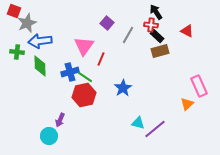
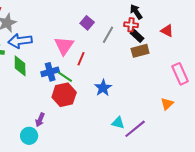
pink rectangle: (199, 86) -> (180, 74), moved

